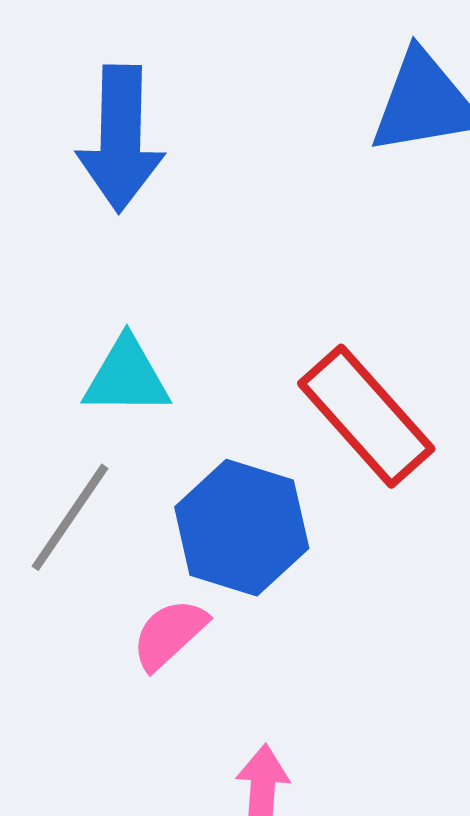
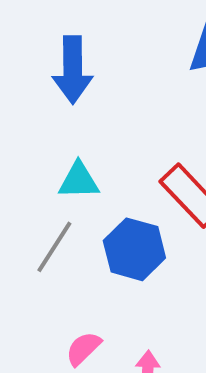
pink semicircle: (169, 634) -> (83, 349), moved

